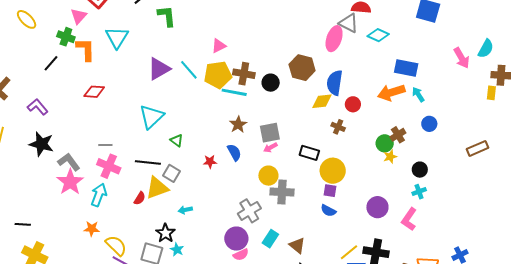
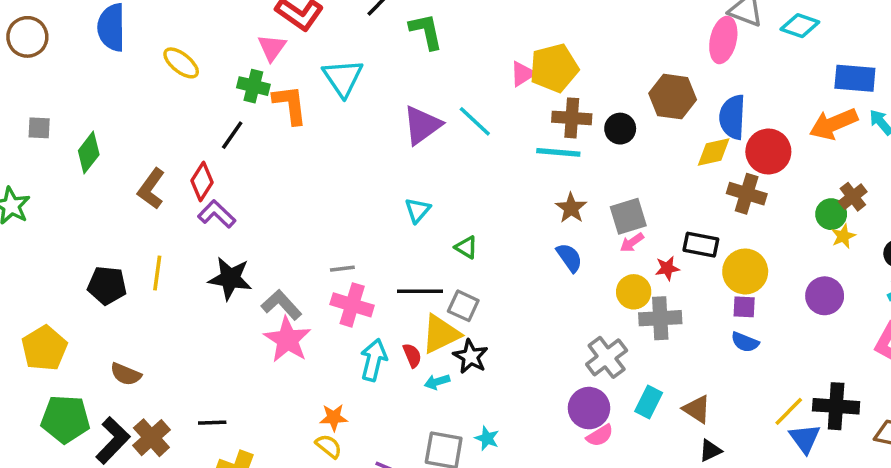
yellow pentagon: (218, 75) -> (554, 68), moved
red diamond: (94, 92) -> (202, 182), moved, turned -55
red circle: (353, 104) -> (768, 152), size x1.6
cyan triangle: (151, 117) -> (418, 210), size x0.6
brown cross: (338, 127) -> (747, 194), size x1.5
red star: (210, 162) -> (667, 268), moved
cyan arrow: (99, 195) -> (374, 360), moved
red semicircle: (140, 198) -> (412, 355), turned -48
purple circle: (377, 207) -> (825, 296), moved
cyan arrow: (185, 210) -> (437, 382), moved
black star: (166, 233) -> (471, 356), moved
yellow semicircle: (116, 246) -> (329, 446), moved, size x0.7

